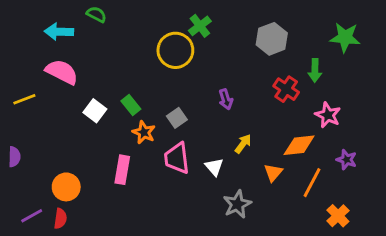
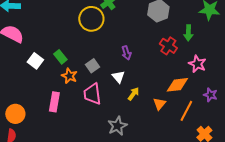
yellow arrow: (243, 144) -> (133, 94), moved
white triangle: (214, 167) -> (118, 77), moved
gray star: (237, 204) -> (117, 126), moved

